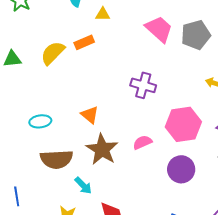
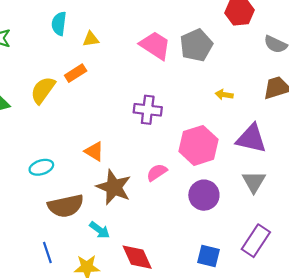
blue line: (17, 196) -> (47, 253), moved

